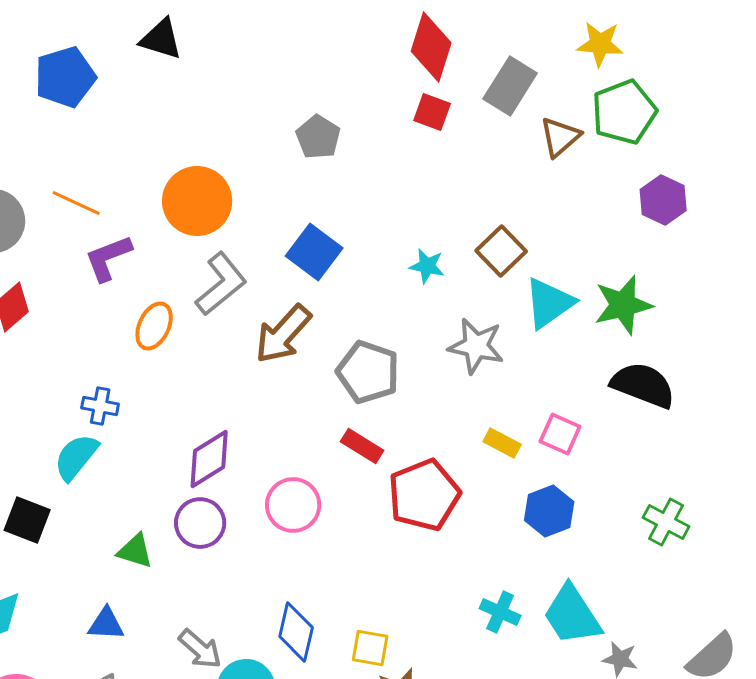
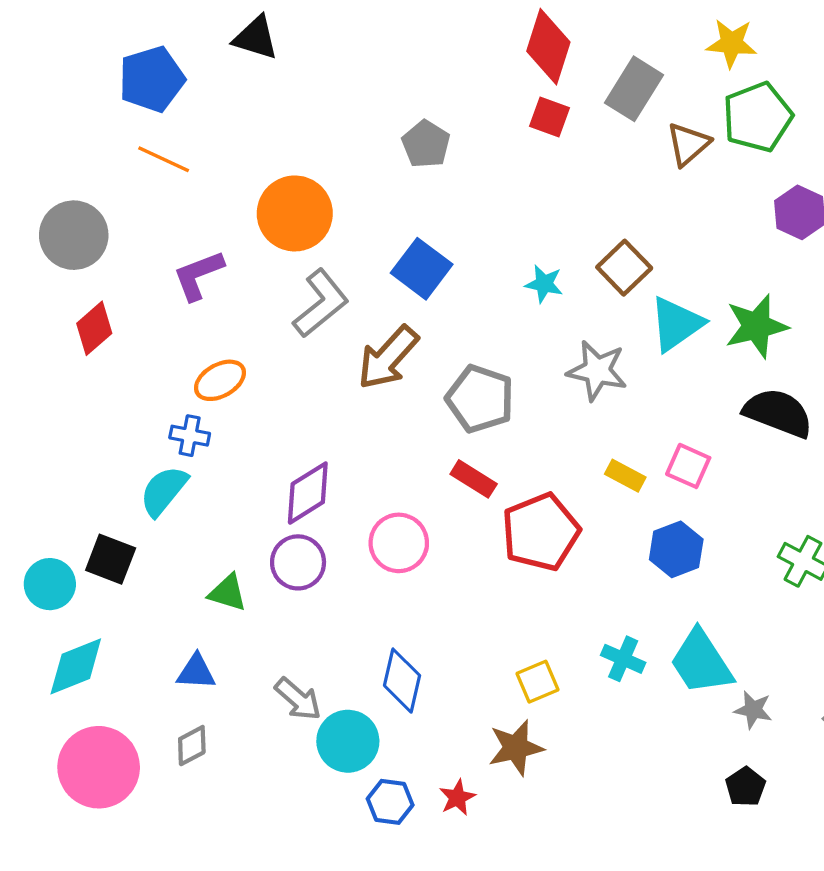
orange line: (76, 203) -> (164, 159), moved
orange ellipse: (154, 326) -> (220, 380), moved, turned 36
yellow square: (370, 648) -> (538, 682), moved, turned -33

